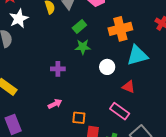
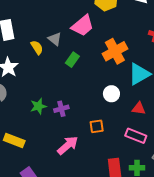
green star: (83, 47) -> (38, 106), moved
pink arrow: (55, 104) -> (68, 145), size x1.5
orange square: (79, 118) -> (97, 126), moved

